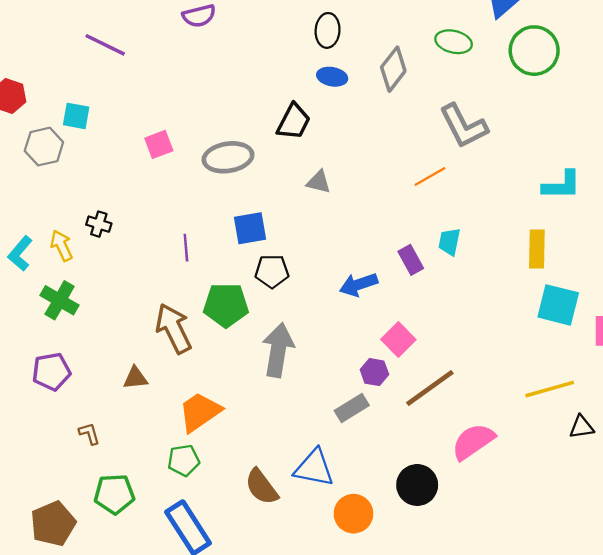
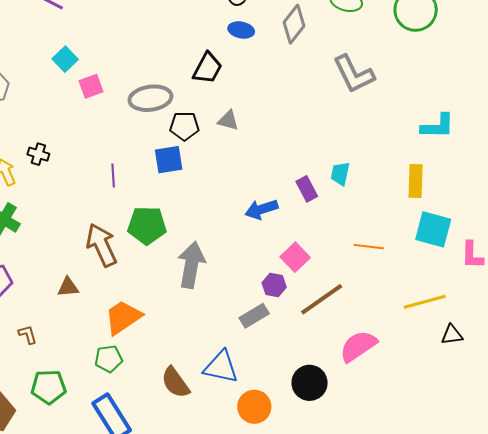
cyan square: (76, 116) -> (65, 59), moved, turned 35
orange line: (430, 176) -> (369, 247), moved, turned 36
black pentagon: (272, 271) -> (184, 126), moved

